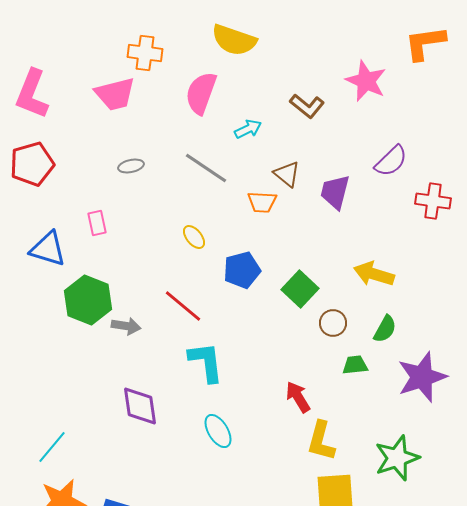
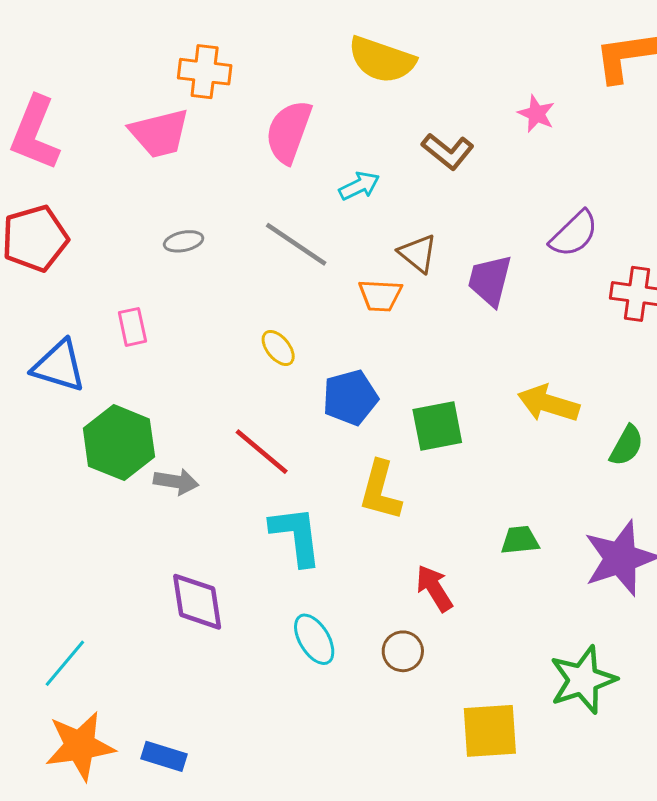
yellow semicircle: (234, 40) -> (382, 60), moved
pink star: (366, 81) -> (536, 114), size x0.6
green square: (300, 289) -> (437, 426), turned 36
brown circle: (333, 323) -> (403, 651), moved
green semicircle: (385, 329) -> (627, 446), moved
yellow L-shape: (321, 441) -> (380, 491), moved

